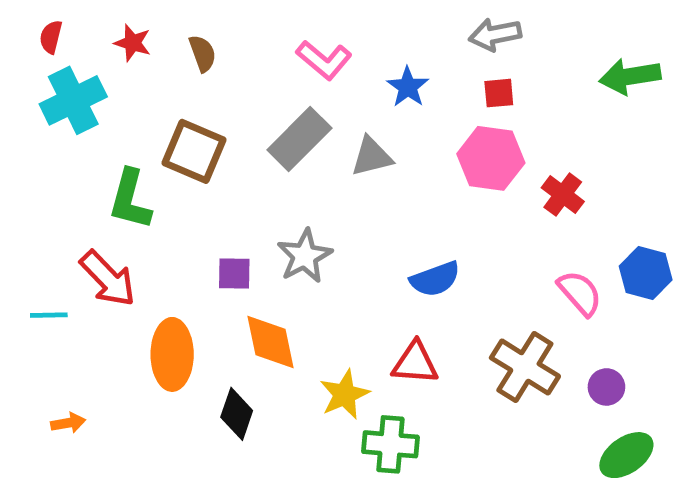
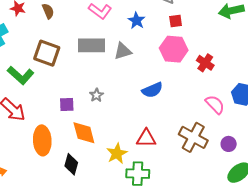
gray rectangle: (299, 139) -> (91, 45), turned 48
green L-shape: (130, 199) -> (21, 75), turned -60
gray star: (305, 256) -> (96, 95), size x0.6
blue semicircle: (435, 279) -> (152, 90), moved

